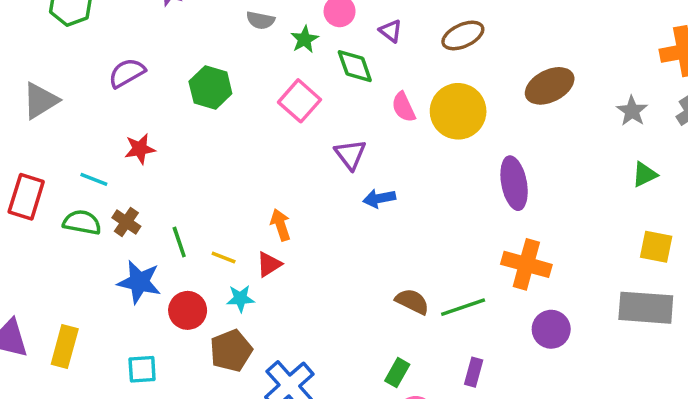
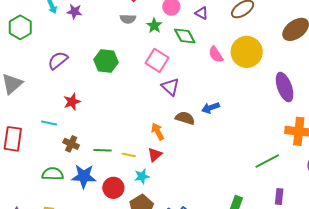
purple triangle: (350, 154) -> (170, 87), moved
green semicircle: (82, 222) -> (53, 174), moved
green line: (179, 242) -> (102, 150), turned -60
brown semicircle: (412, 301) -> (185, 118), moved

